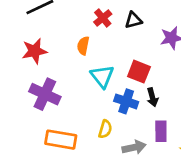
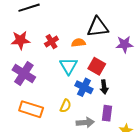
red cross: (103, 18) -> (51, 42), moved
black triangle: (133, 20) -> (98, 27), size x1.6
orange semicircle: (83, 46) -> (78, 43), moved, turned 64

